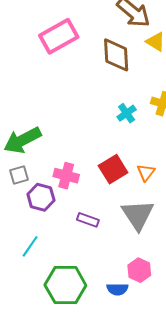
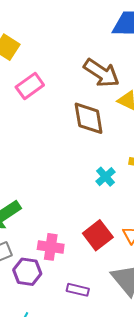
pink rectangle: (59, 36) -> (30, 86), moved, size x0.7

